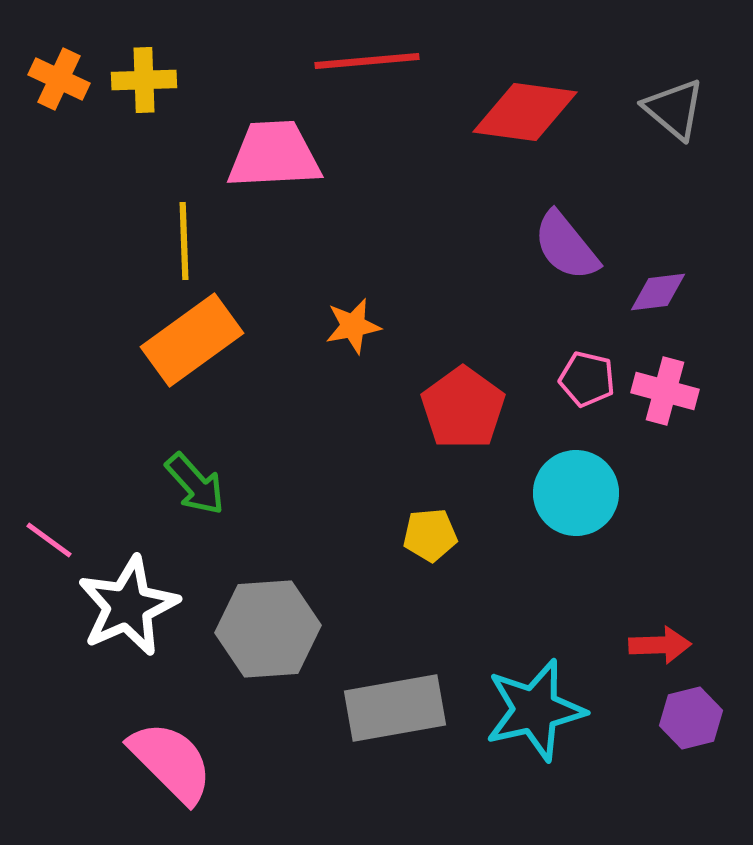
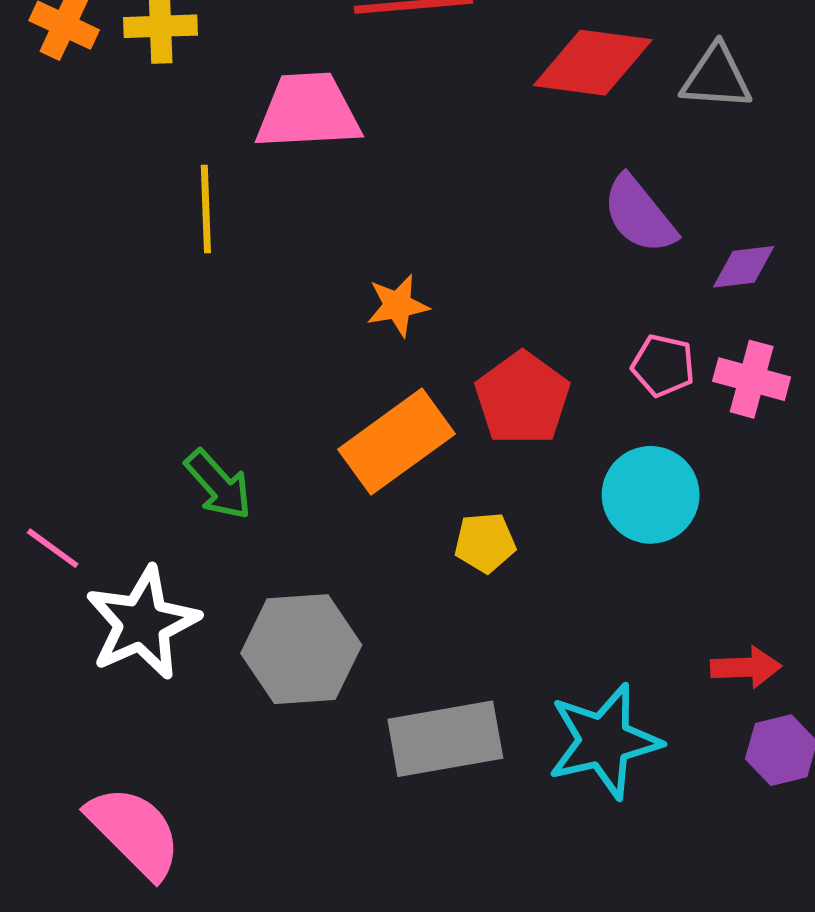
gray triangle: (674, 109) -> (716, 77), moved, turned -36
orange rectangle: (192, 340) -> (396, 442), moved
pink semicircle: (171, 762) -> (134, 832), moved

